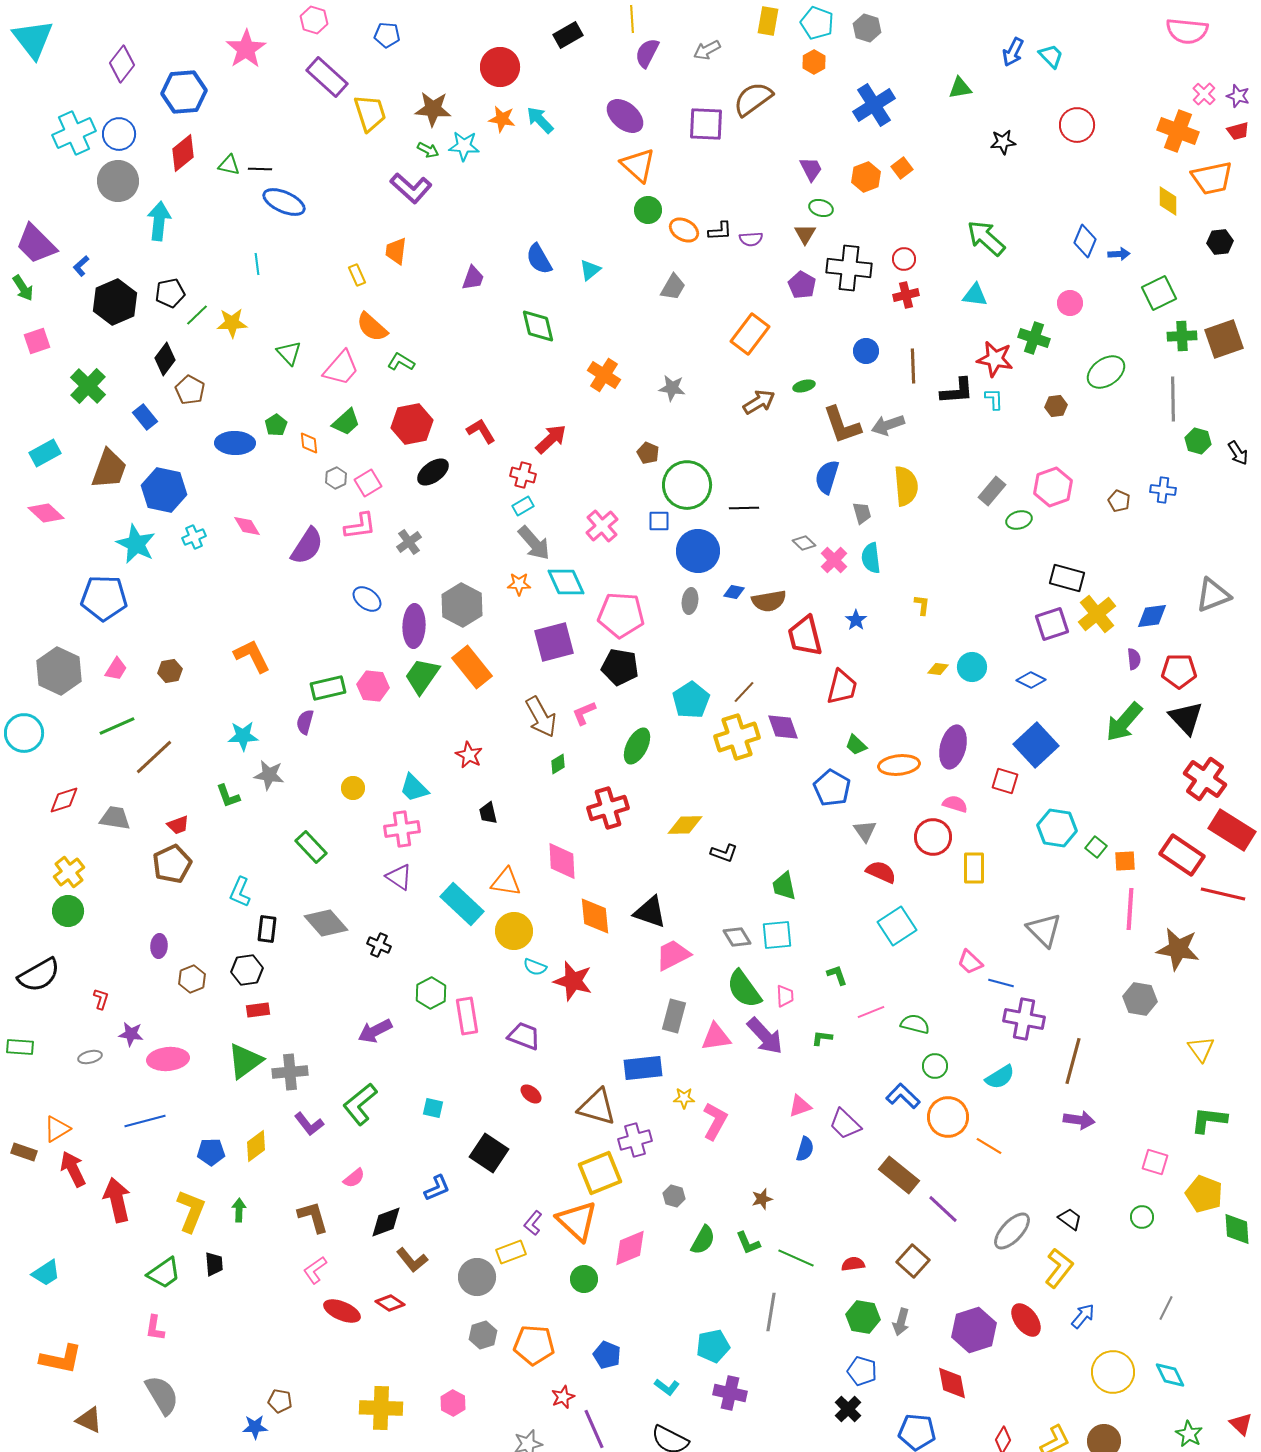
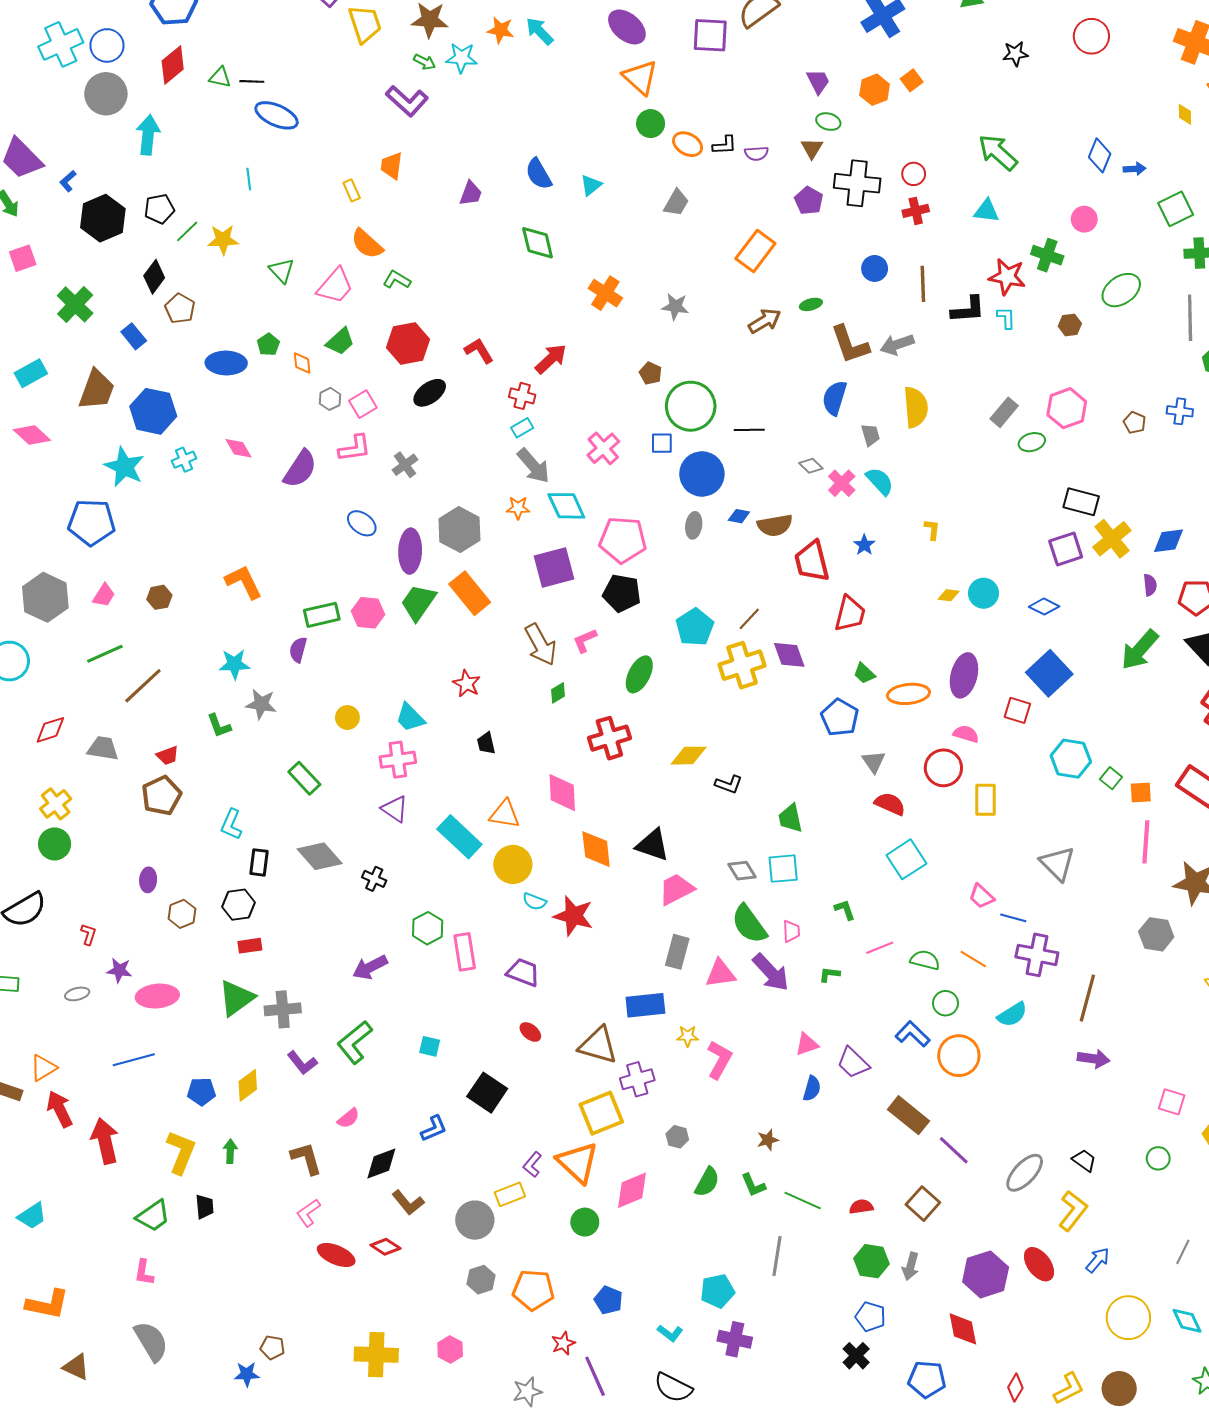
yellow diamond: (1168, 201) -> (1185, 114), size x0.7
cyan semicircle: (871, 558) -> (880, 481), turned 144
orange line: (989, 1146) -> (973, 959), moved

